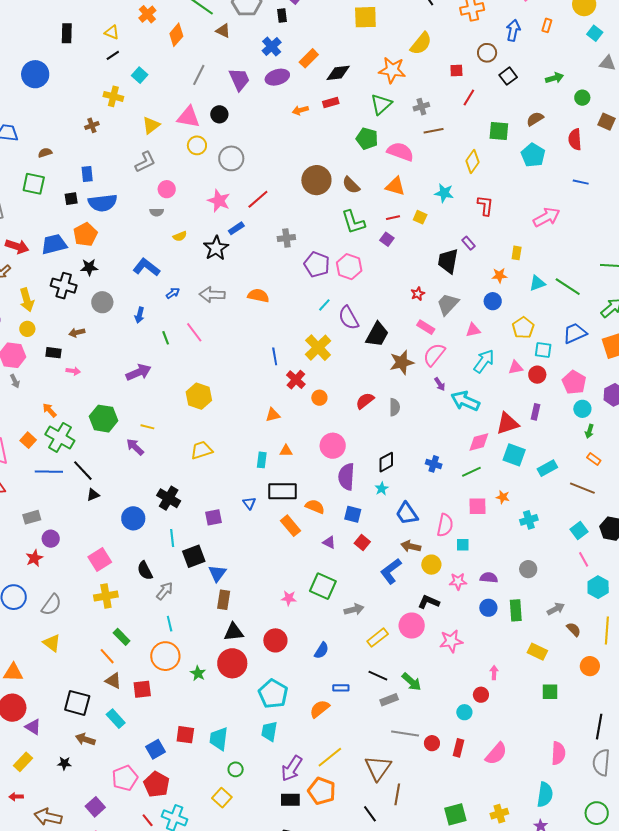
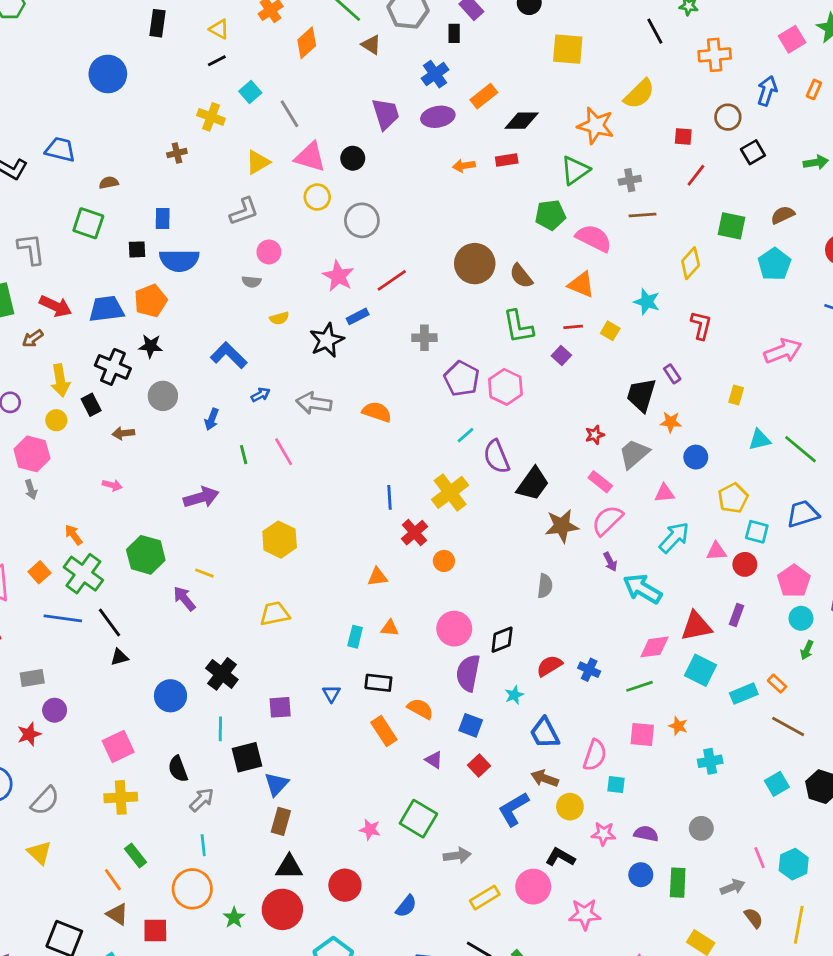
gray line: (199, 75) -> (289, 114), moved, turned -65
green pentagon: (367, 139) -> (550, 215), turned -30
orange star: (499, 276) -> (671, 422), moved
black rectangle: (54, 353) -> (91, 405), moved, turned 49
red semicircle: (365, 401) -> (549, 666), moved
orange rectangle: (594, 459) -> (777, 684), moved
black diamond: (386, 462) -> (502, 640), moved
black rectangle: (282, 491) -> (378, 683), size x0.7
pink line: (584, 559) -> (760, 858), moved

